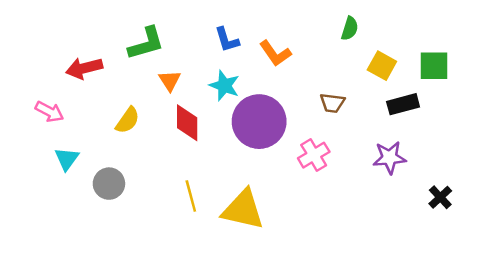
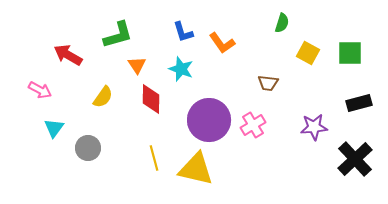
red arrow: (84, 68) -> (68, 55), turned 44
black rectangle: (403, 104) -> (359, 103), moved
purple circle: (259, 122) -> (209, 120), moved
black cross: (440, 197) -> (355, 159), size x1.8

